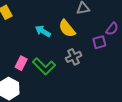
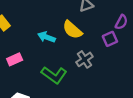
pink rectangle: (21, 63) -> (15, 59), moved, turned 48

